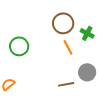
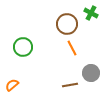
green cross: (87, 33) -> (91, 13), moved

